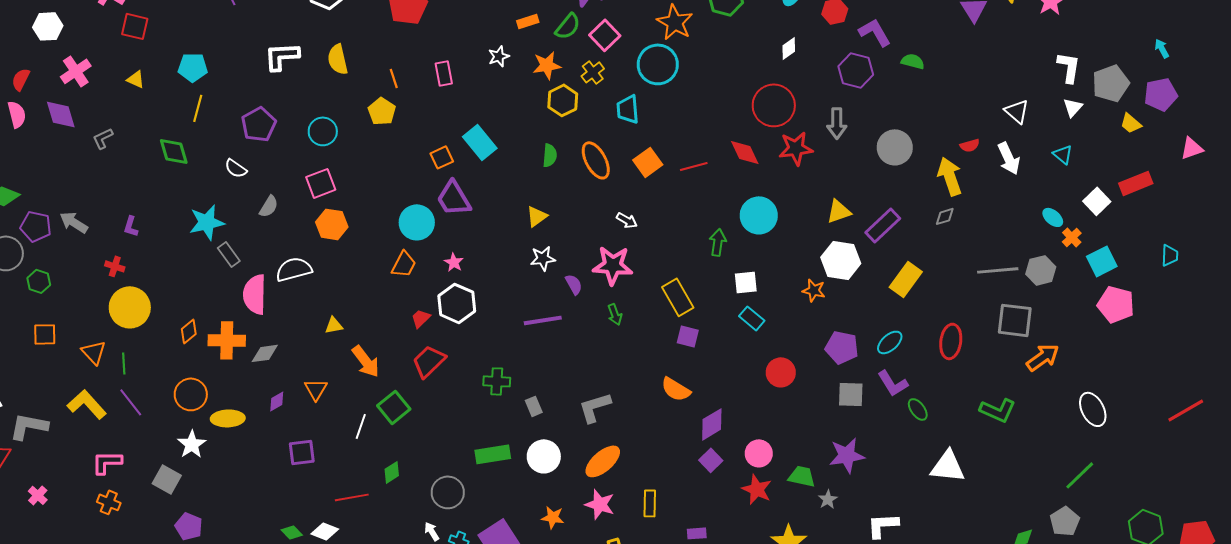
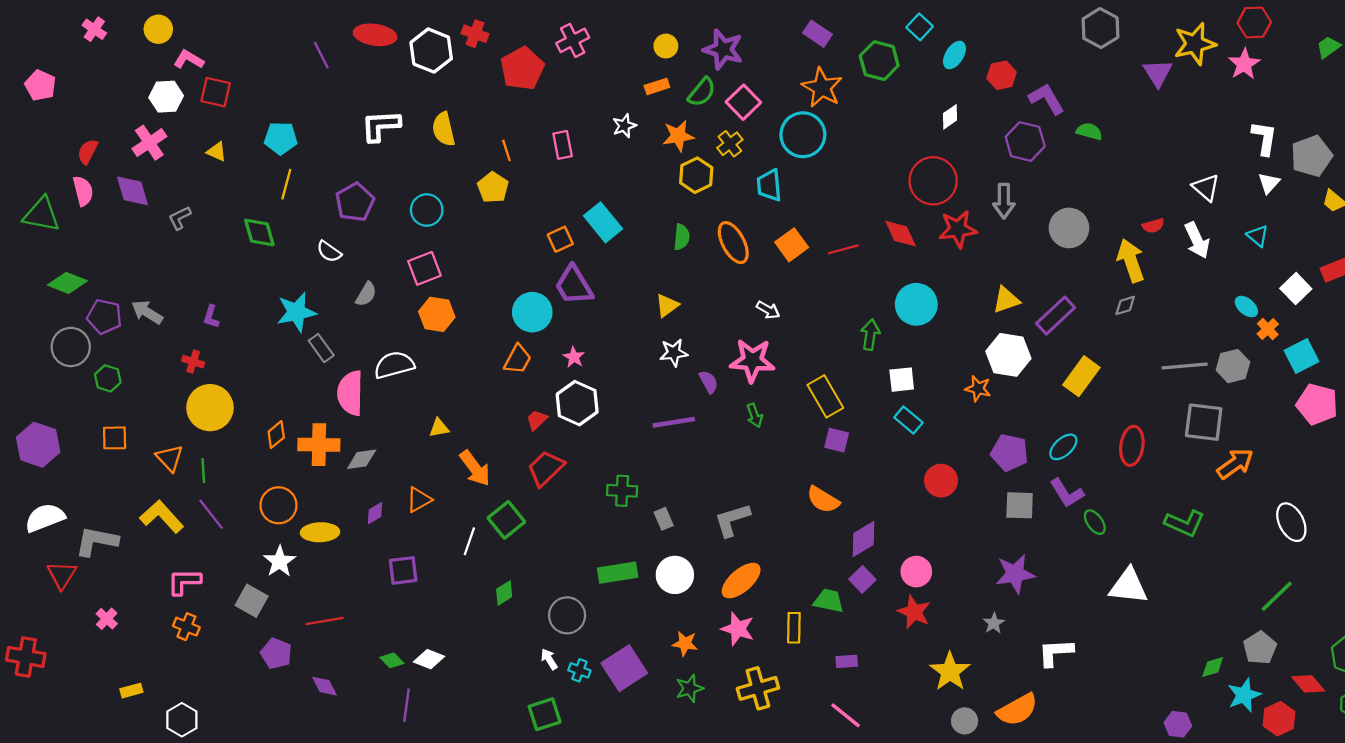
white hexagon: (48, 26) -> (166, 97), moved
orange triangle: (316, 389) -> (419, 500), turned 30
green trapezoid: (802, 476) -> (829, 601), moved
red line: (352, 497) -> (325, 621), moved

